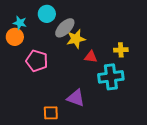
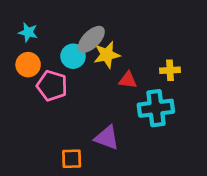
cyan circle: (47, 14) -> (73, 56), moved
orange circle: (15, 37) -> (28, 65), moved

